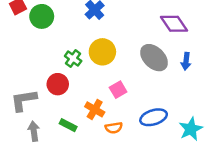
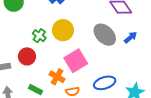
blue arrow: (186, 61) -> (131, 37), turned -136
pink square: (118, 90) -> (76, 61), size x1.6

